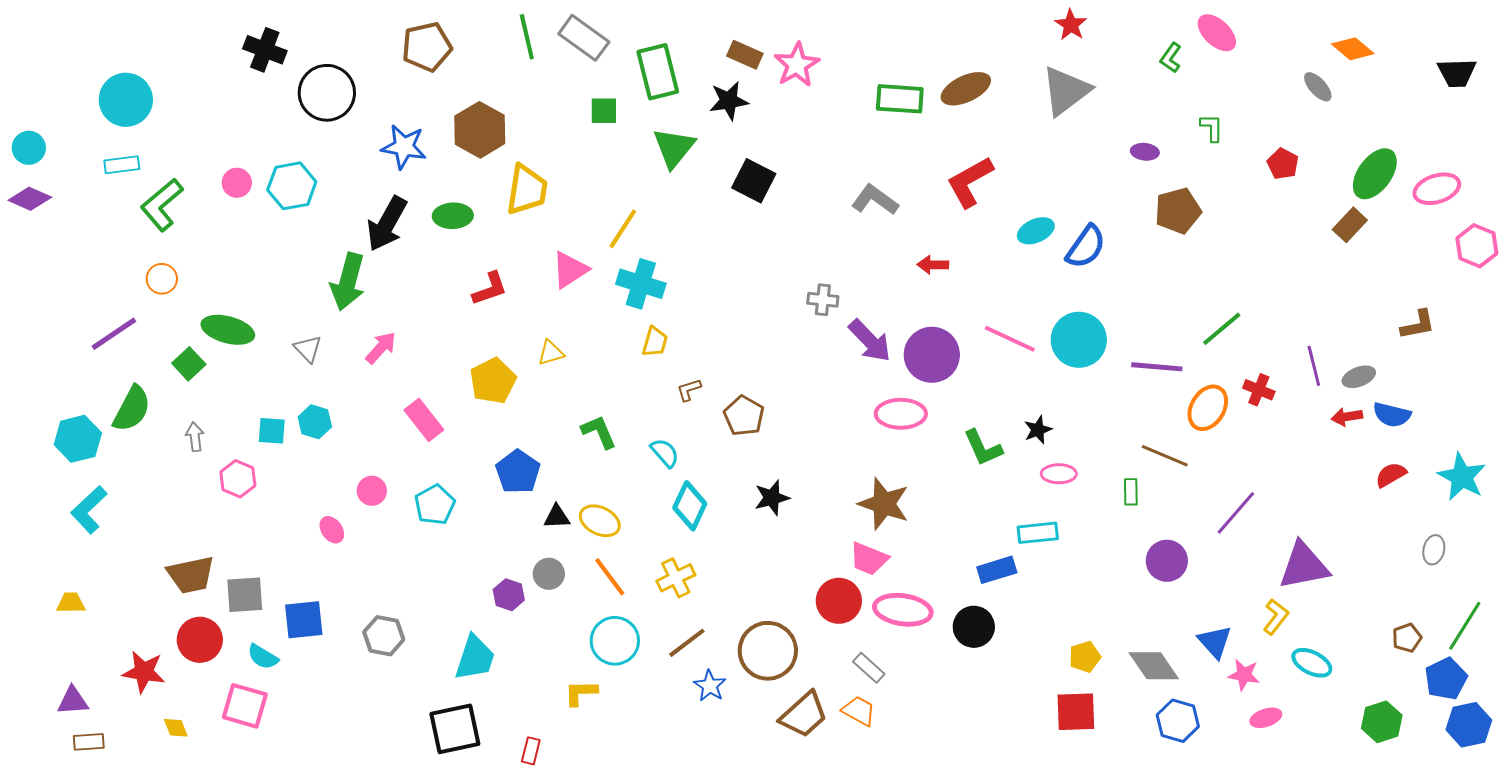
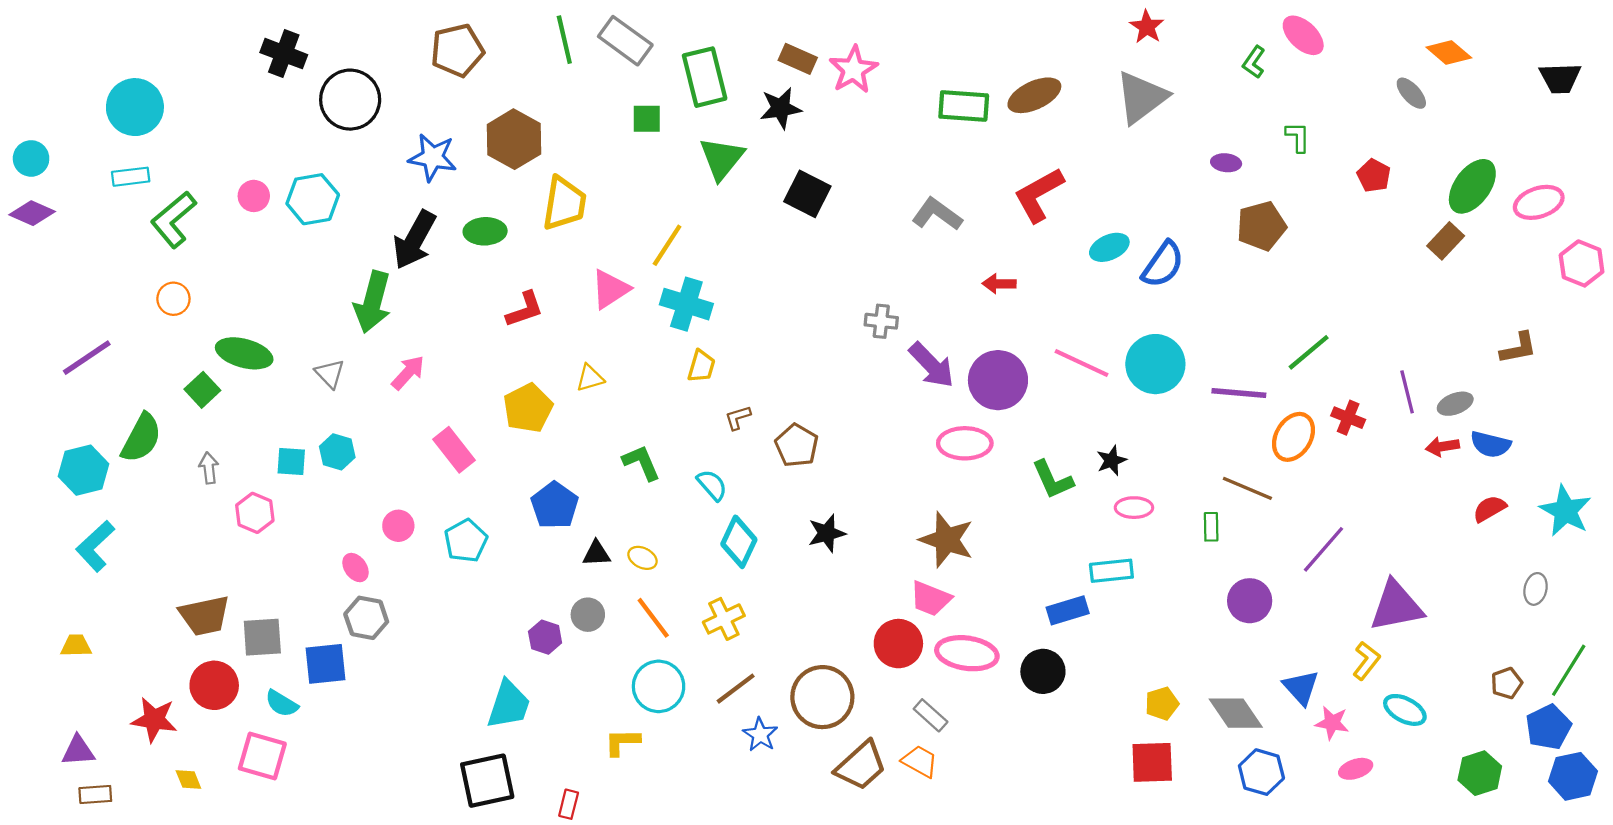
purple line: (114, 334) -> (87, 358), moved
yellow ellipse: (600, 521) -> (642, 558), size x0.7
gray hexagon: (384, 636) -> (366, 618), moved

